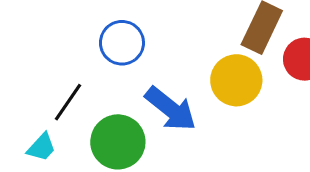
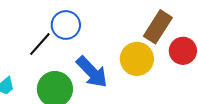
black line: (68, 102) -> (40, 44), moved

